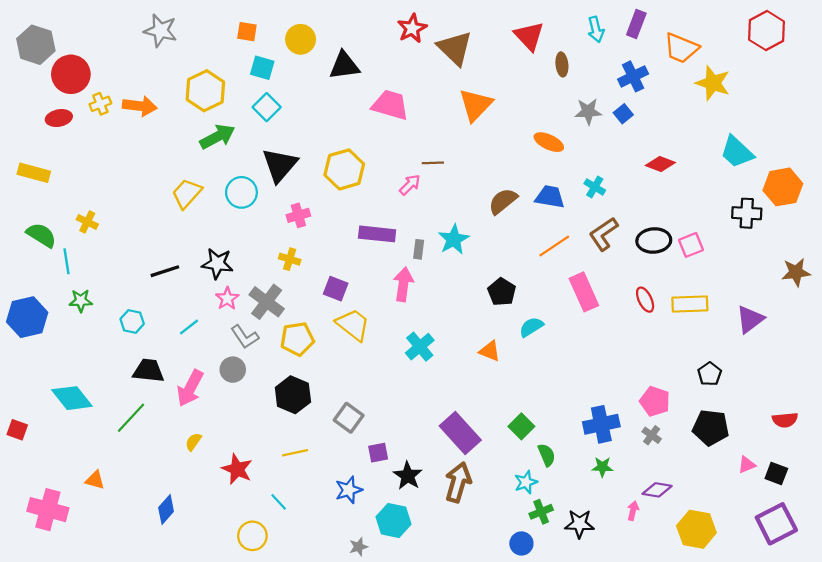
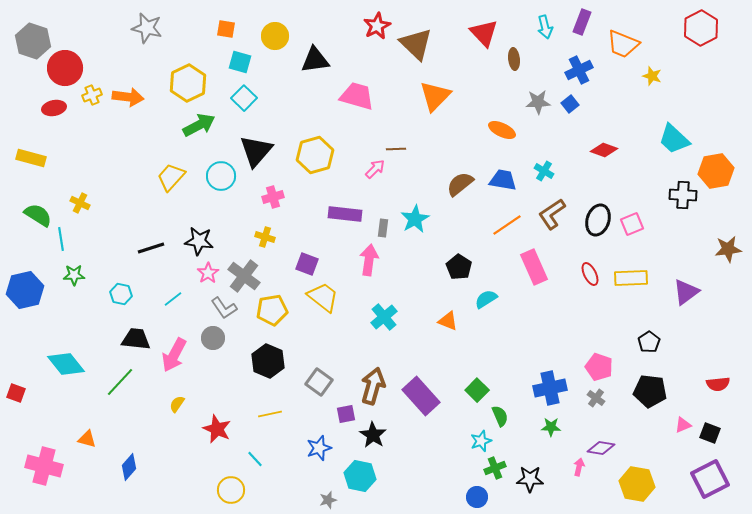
yellow star: (713, 83) -> (652, 76), size x0.6
black ellipse: (654, 241) -> (598, 220), turned -68
brown arrow: (458, 482) -> (373, 386), moved
blue diamond: (166, 510) -> (129, 467), moved

